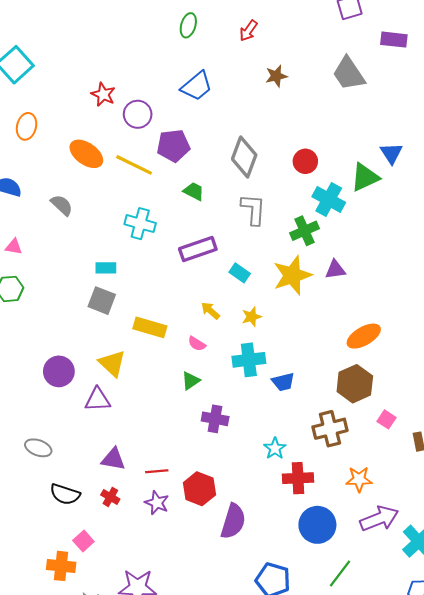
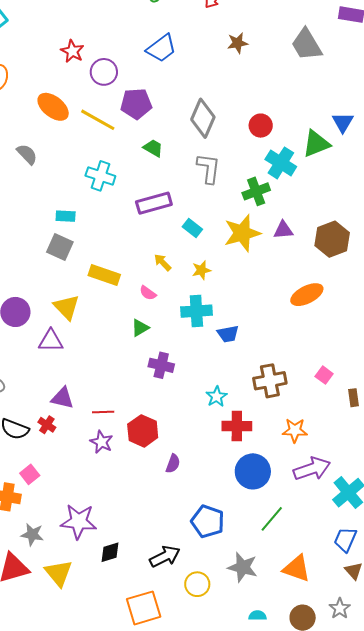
brown hexagon: (355, 384) -> (332, 239), moved
red cross: (110, 497) -> (47, 425), moved
purple semicircle: (233, 521) -> (173, 464), size x0.6

